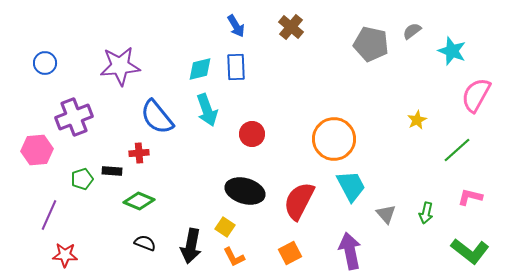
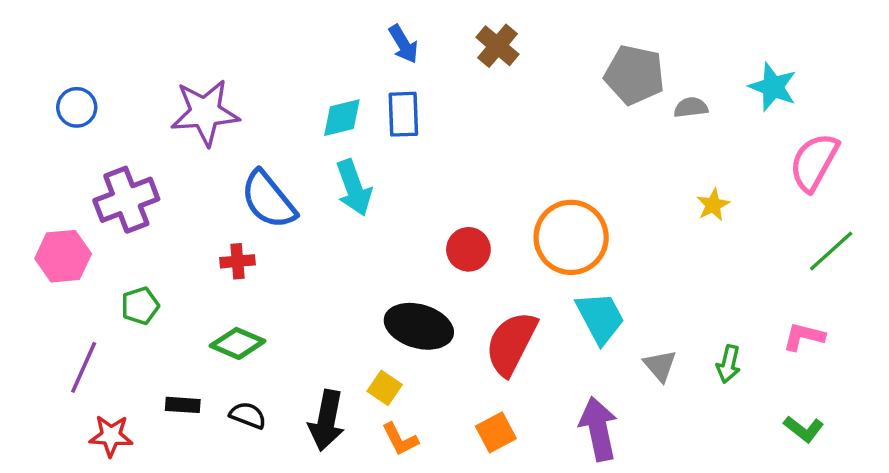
gray semicircle: (412, 31) -> (691, 107), moved, turned 30
red circle: (252, 134) -> (468, 249), moved
green line: (457, 150) -> (831, 251), moved
black rectangle: (112, 171) -> (183, 405), moved
green L-shape: (470, 251) -> (804, 429), size x0.6

